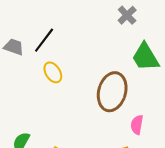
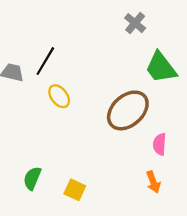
brown ellipse: (112, 92) -> (128, 110), turned 39

